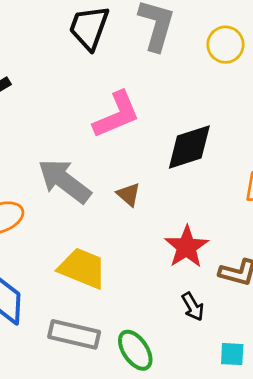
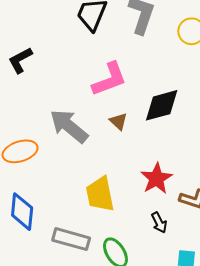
brown triangle: (129, 194) -> (118, 121), moved
yellow trapezoid: (82, 268) -> (100, 194), moved, turned -126

